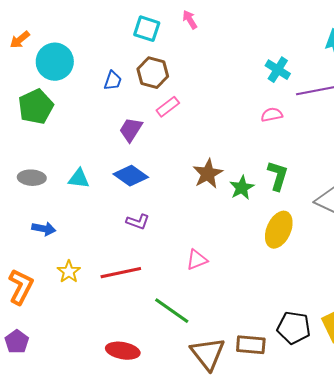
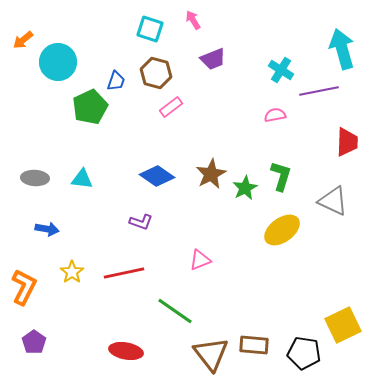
green pentagon: (36, 107) -> (90, 107), moved
purple trapezoid: (131, 130) -> (213, 59), moved, turned -144
blue diamond: (131, 176) -> (157, 176), moved
yellow ellipse: (279, 230) -> (282, 230), turned 30
black pentagon: (294, 328) -> (304, 353), moved
purple pentagon: (17, 342) -> (34, 342), moved

